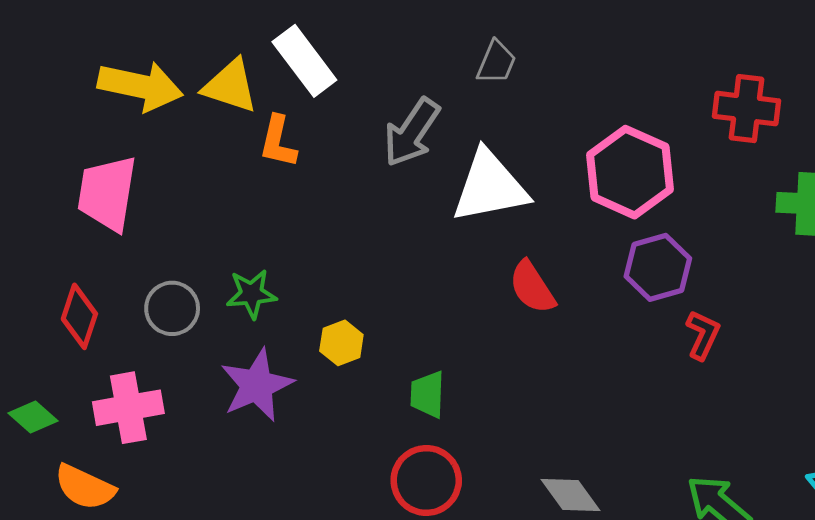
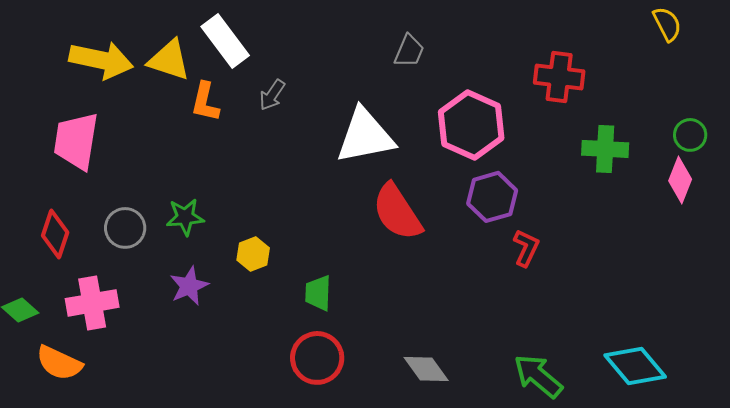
gray trapezoid: (496, 62) -> (409, 51), moved
gray arrow: (412, 132) -> (272, 95), moved, size x0.6
red semicircle: (532, 287) -> (397, 212), size x1.4
purple star: (257, 385) -> (189, 286), size x0.7

